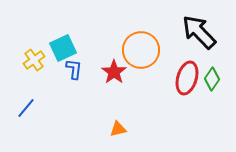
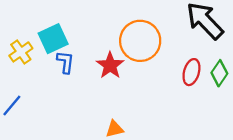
red ellipse: (187, 78) -> (191, 72), size x0.7

